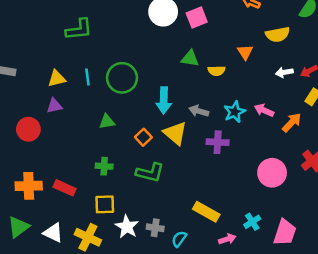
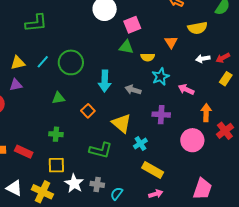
pink square: (197, 17) -> (132, 25), moved
cyan line: (87, 77) -> (43, 62), turned 48
cyan star: (235, 112) -> (161, 77), moved
orange arrow: (292, 123) -> (206, 113), moved, turned -42
yellow triangle: (175, 133) -> (122, 123), moved
purple cross: (218, 142) -> (161, 115), moved
green L-shape: (150, 173) -> (101, 150), moved
yellow rectangle: (206, 212) -> (153, 170), moved
cyan cross: (252, 222) -> (140, 144), moved

